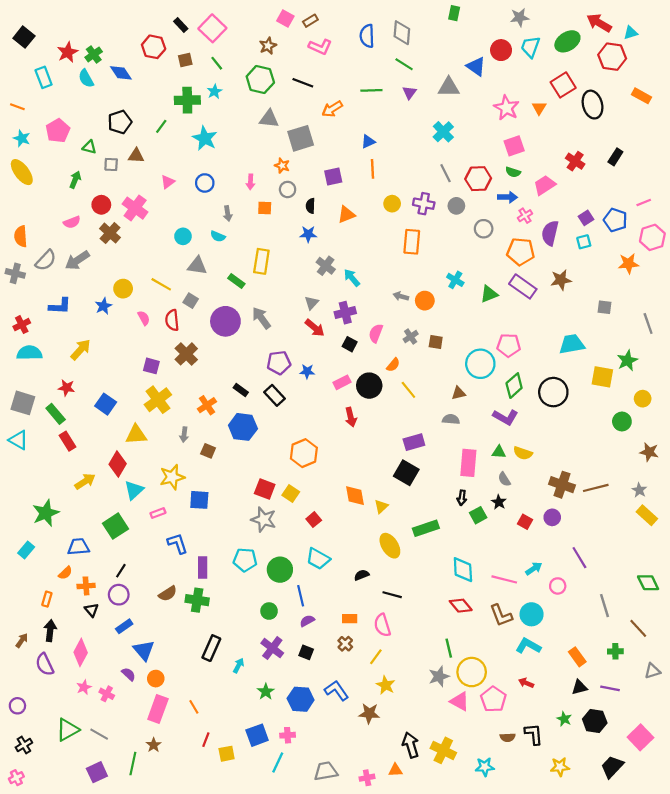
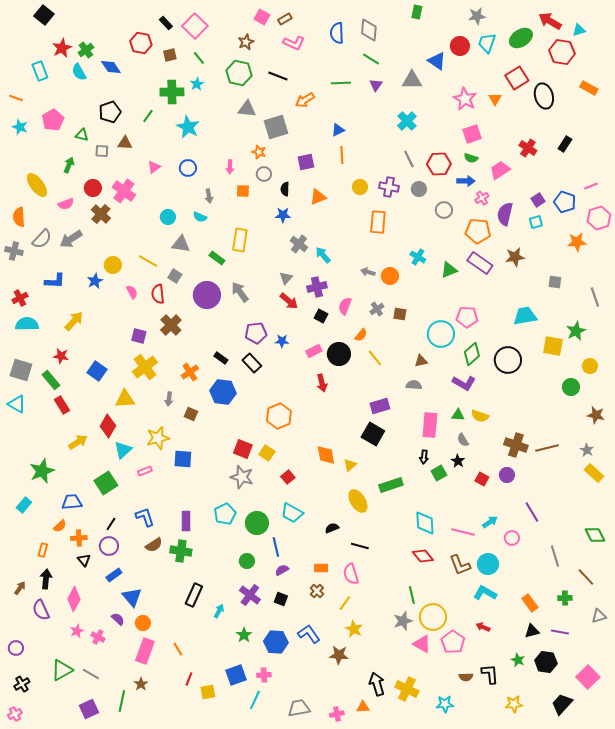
black square: (24, 37) -> (44, 15), moved
yellow ellipse: (22, 172) -> (37, 185), moved
blue L-shape: (178, 543) -> (145, 517), moved
cyan pentagon: (245, 560) -> (225, 514), turned -30

